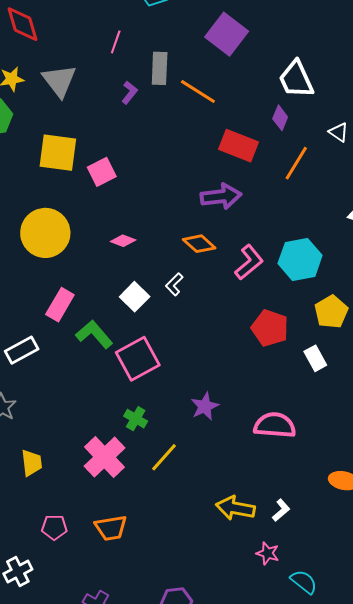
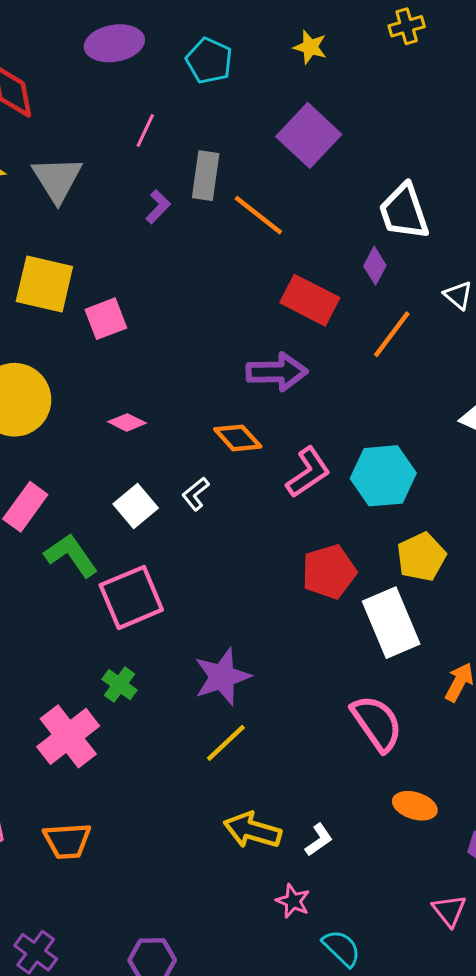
red pentagon: (270, 328) -> (329, 572), turned 30
white rectangle: (315, 358) -> (391, 623), size x1.8
purple star: (205, 406) -> (222, 677), size x1.4
pink semicircle: (275, 425) -> (377, 723), moved, turned 45
yellow line: (164, 457) -> (226, 743), moved

